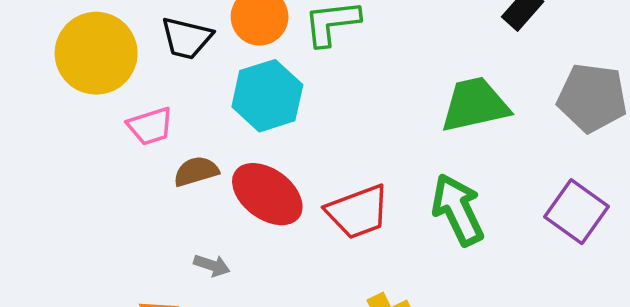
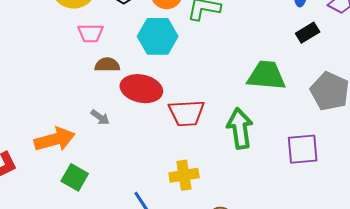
red ellipse: (267, 194) -> (141, 89), turned -42
purple square: (577, 212) -> (303, 149), turned 32

